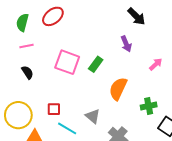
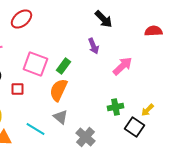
pink arrow: (156, 64) -> (122, 66), size x1.5
orange semicircle: (118, 89) -> (58, 90), moved
red square: (54, 109) -> (17, 89), moved

